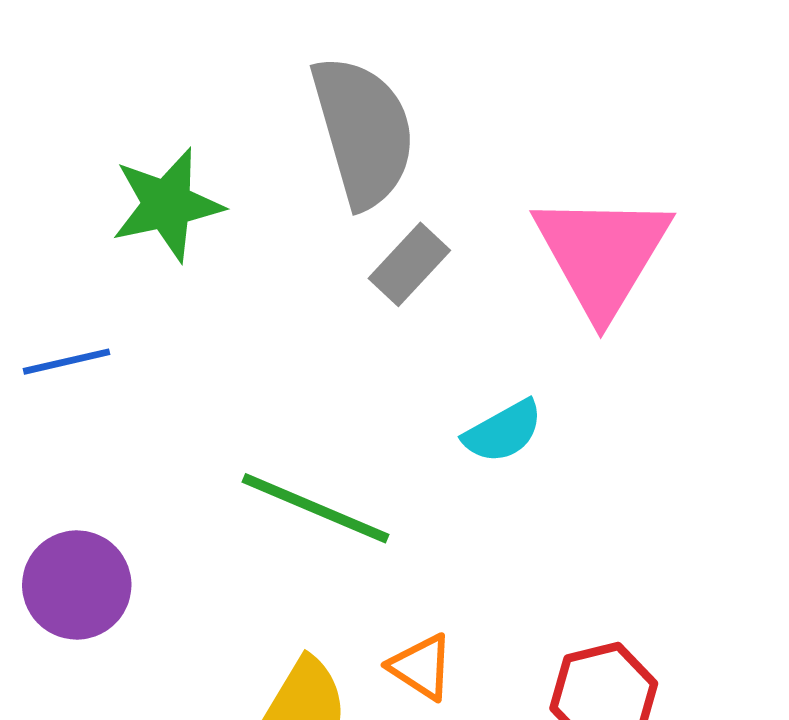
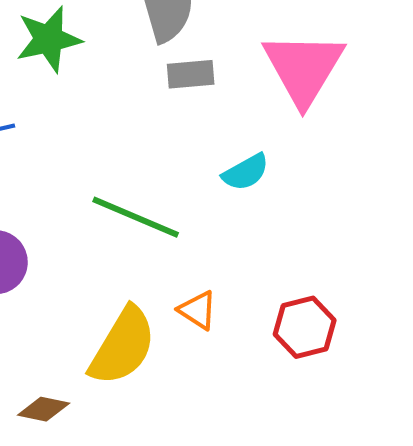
gray rectangle: (409, 264) -> (191, 74), turned 42

